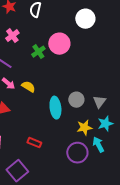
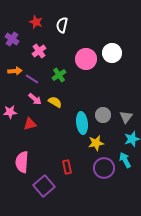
white circle: (85, 19) -> (112, 53), moved
green cross: (38, 52) -> (59, 75), moved
yellow star: (84, 128) -> (96, 143), moved
red rectangle: (34, 143) -> (67, 167), moved, turned 56

